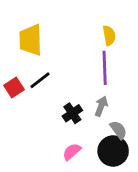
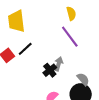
purple line: (105, 68) -> (70, 37), turned -30
gray arrow: (101, 106) -> (59, 64), moved

